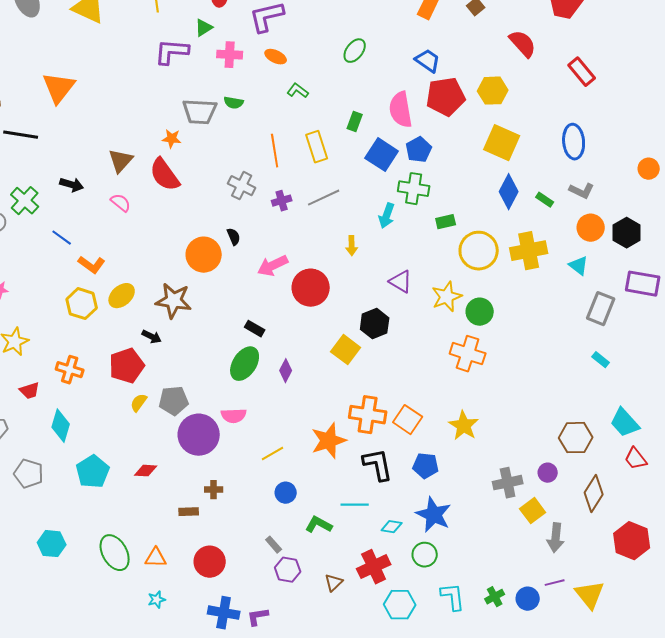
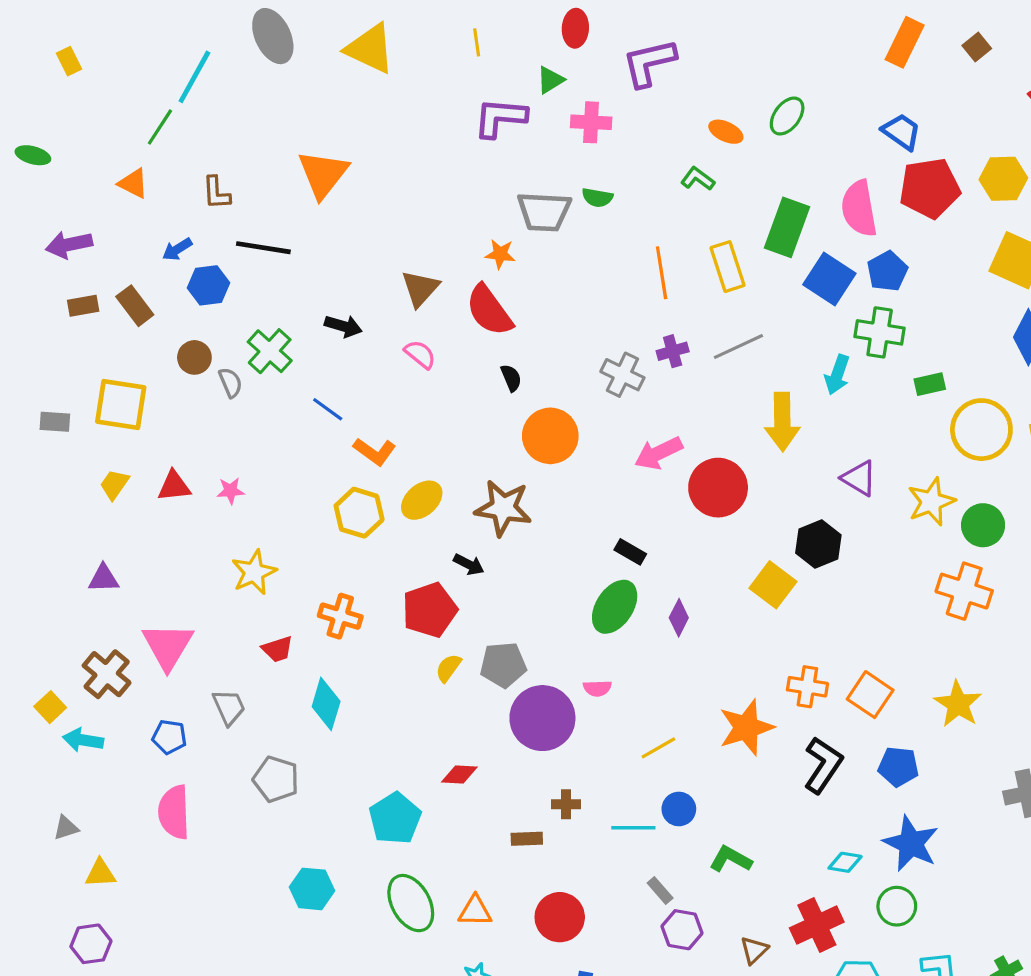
orange ellipse: (276, 57) -> (726, 132), moved
green rectangle: (355, 122) -> (787, 227), size x1.8
gray cross: (242, 186) -> (622, 375), moved
black semicircle: (234, 237) -> (511, 378), moved
yellow arrow: (352, 246) -> (782, 422), size x1.8
orange cross: (368, 415) -> (807, 687), size x0.7
pink semicircle: (234, 416) -> (597, 688), size x0.7
black L-shape: (378, 465) -> (823, 765), turned 45
cyan pentagon: (93, 472) -> (395, 818), moved
cyan line: (355, 505) -> (633, 828), moved

